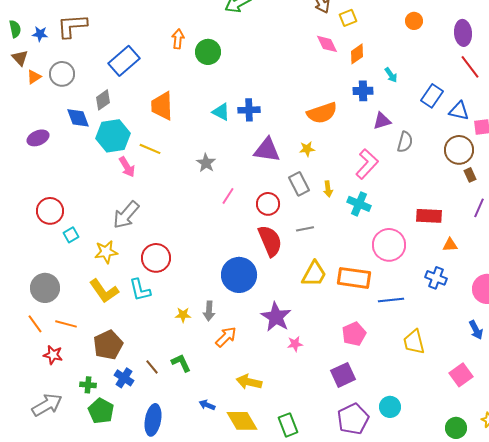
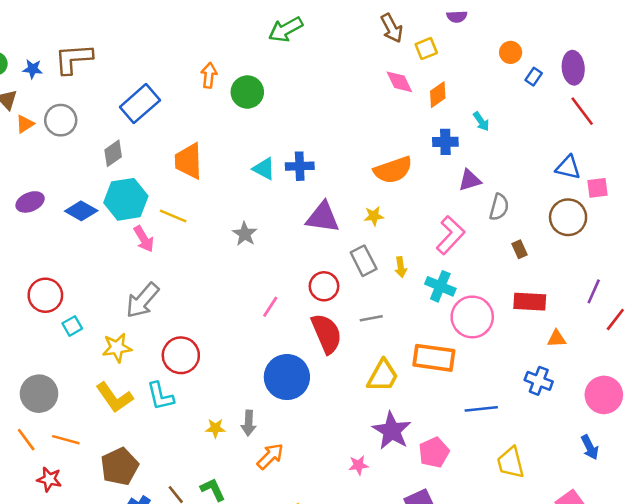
blue rectangle: (432, 96) -> (534, 77), moved, size x0.6
blue diamond: (78, 118) -> (81, 211), moved, turned -40
brown rectangle: (470, 175) -> (520, 249), moved
pink line: (228, 196) -> (270, 307), moved
pink circle: (389, 245) -> (472, 317), moved
orange rectangle: (354, 278) -> (434, 358), moved
purple star: (276, 317) -> (392, 431), moved

